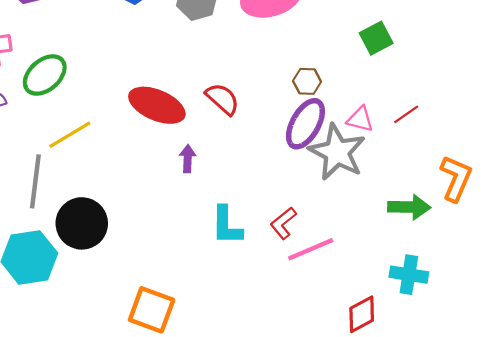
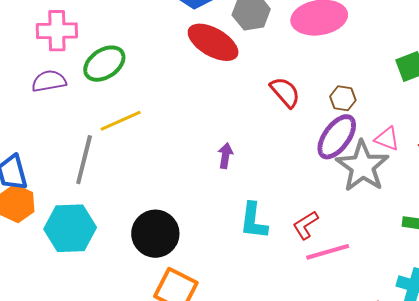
red semicircle: (222, 99) -> (285, 92), moved
red ellipse: (157, 105) -> (213, 42), moved
black circle: (82, 223) -> (155, 234), moved

